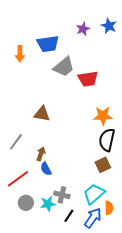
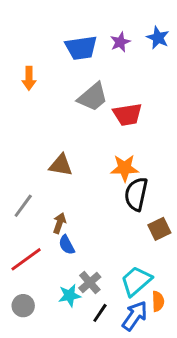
blue trapezoid: (48, 44) -> (81, 48), moved
orange star: (103, 116) -> (125, 168), moved
black semicircle: (107, 140) -> (136, 194), moved
brown square: (103, 165) -> (159, 229), moved
gray cross: (62, 195) -> (90, 282), turned 35
gray circle: (26, 203) -> (23, 306), moved

